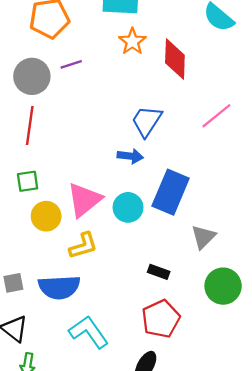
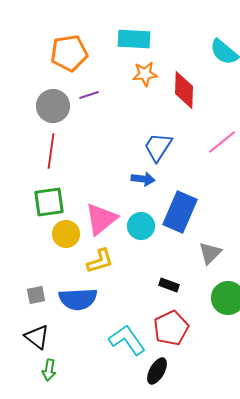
orange star: (132, 41) -> (145, 74), turned 30
green square: (28, 181) -> (49, 202), size x1.5
cyan L-shape: (89, 332) -> (127, 340), moved

